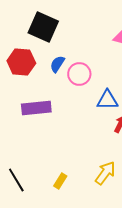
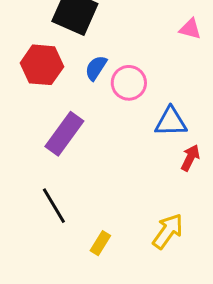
purple rectangle: (36, 108) -> (64, 134), turned -48
black line: (16, 180) -> (54, 206), moved

